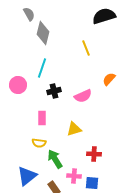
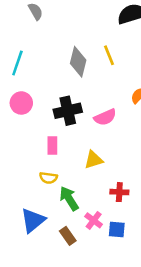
gray diamond: (43, 33) -> (78, 62), moved
cyan line: (42, 68) -> (17, 63), moved
black cross: (54, 91) -> (68, 111), size x1.5
pink cross: (74, 176) -> (94, 220), turned 32

